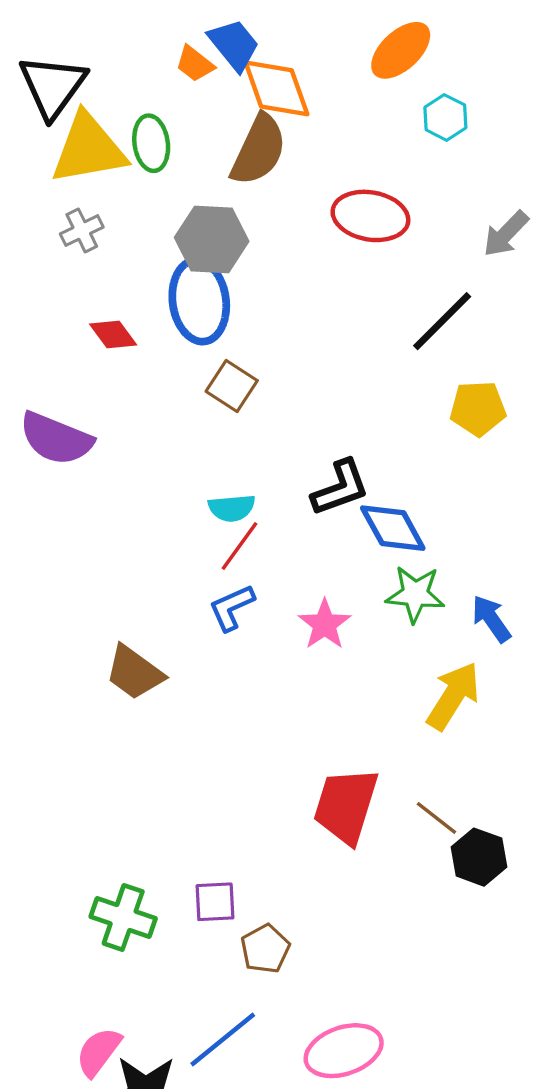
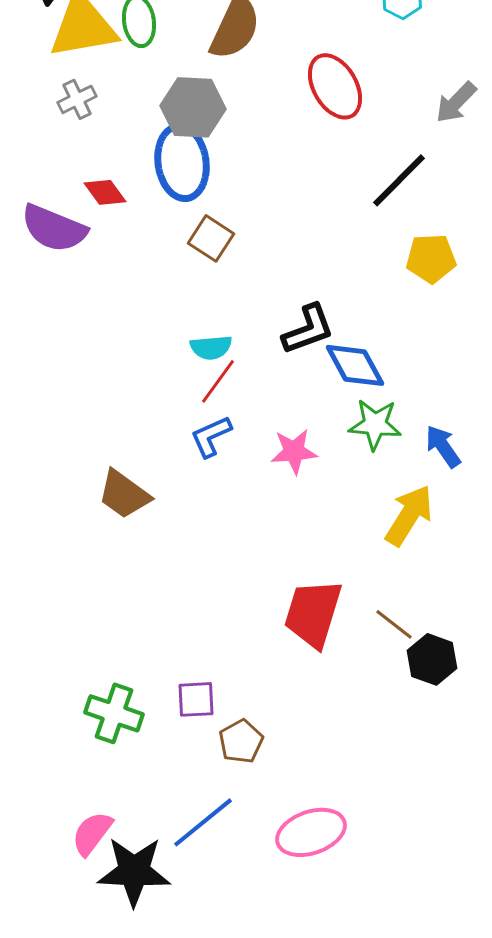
red ellipse: (370, 216) -> (335, 86), turned 50
purple semicircle: (56, 439) -> (54, 228), moved
pink star: (325, 624) -> (294, 451), turned 30

